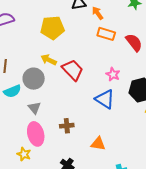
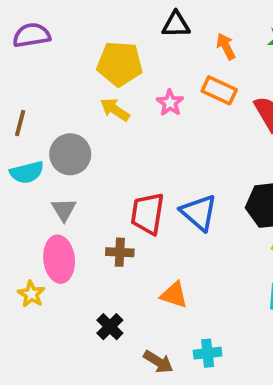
orange arrow: (98, 13) -> (226, 46), moved
yellow arrow: (49, 60) -> (115, 110), moved
red trapezoid: (73, 70) -> (148, 214), moved, turned -135
pink star: (113, 74) -> (170, 103), moved

